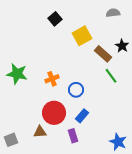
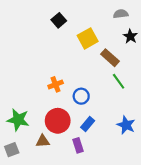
black star: (122, 46) -> (130, 36), moved
green star: (17, 74) -> (18, 120), moved
blue star: (118, 142) -> (126, 125), moved

